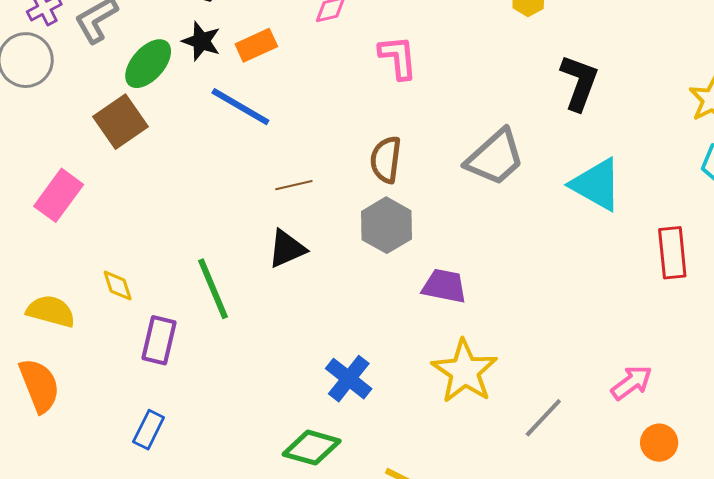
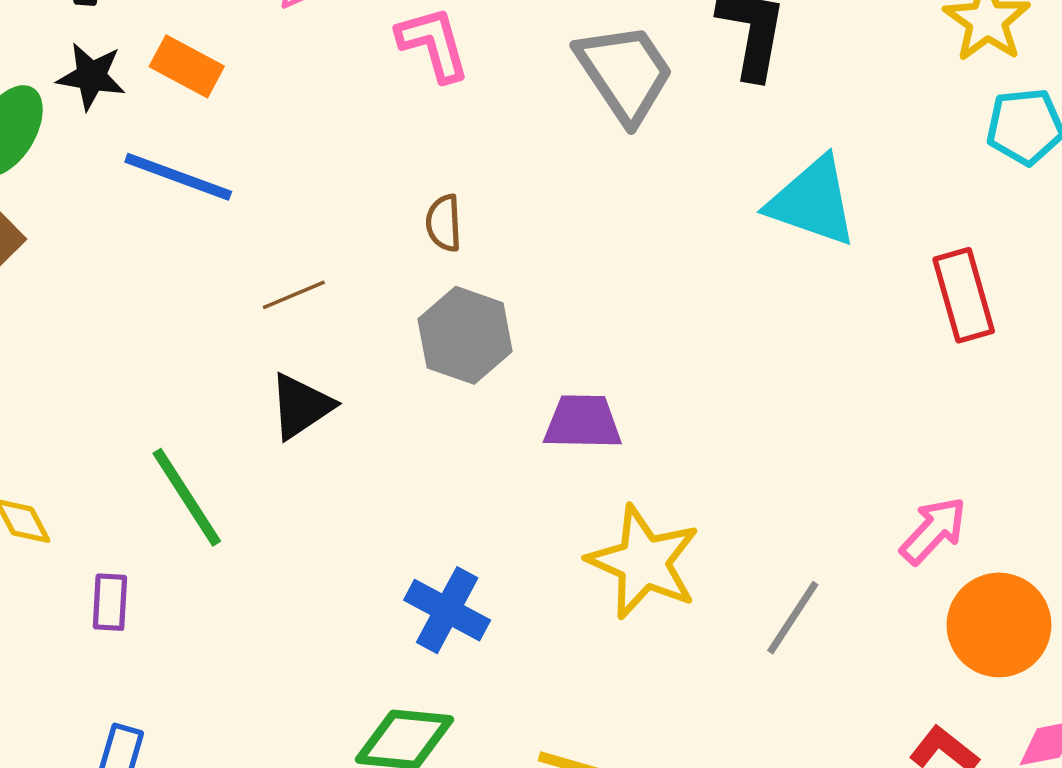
orange rectangle: (256, 45) -> (187, 66), turned 63
gray trapezoid: (495, 157) -> (625, 73), moved, turned -72
brown semicircle: (386, 160) -> (444, 223), size x0.7
purple rectangle: (159, 340) -> (110, 602), size x0.7
orange circle: (659, 443) -> (999, 625), size x1.6

